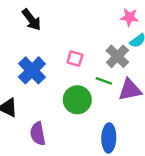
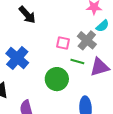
black arrow: (31, 20) -> (27, 15), moved
pink square: (75, 59) -> (63, 43), moved

